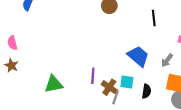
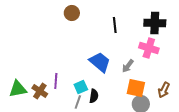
cyan square: (127, 82) -> (81, 87), moved, turned -32
brown cross: (109, 87) -> (40, 91), moved
black semicircle: (146, 91) -> (94, 96), moved

